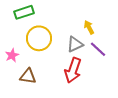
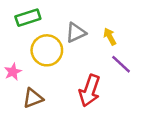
gray triangle: (75, 44) -> (76, 33), moved
brown triangle: (28, 76) -> (33, 98), turned -30

